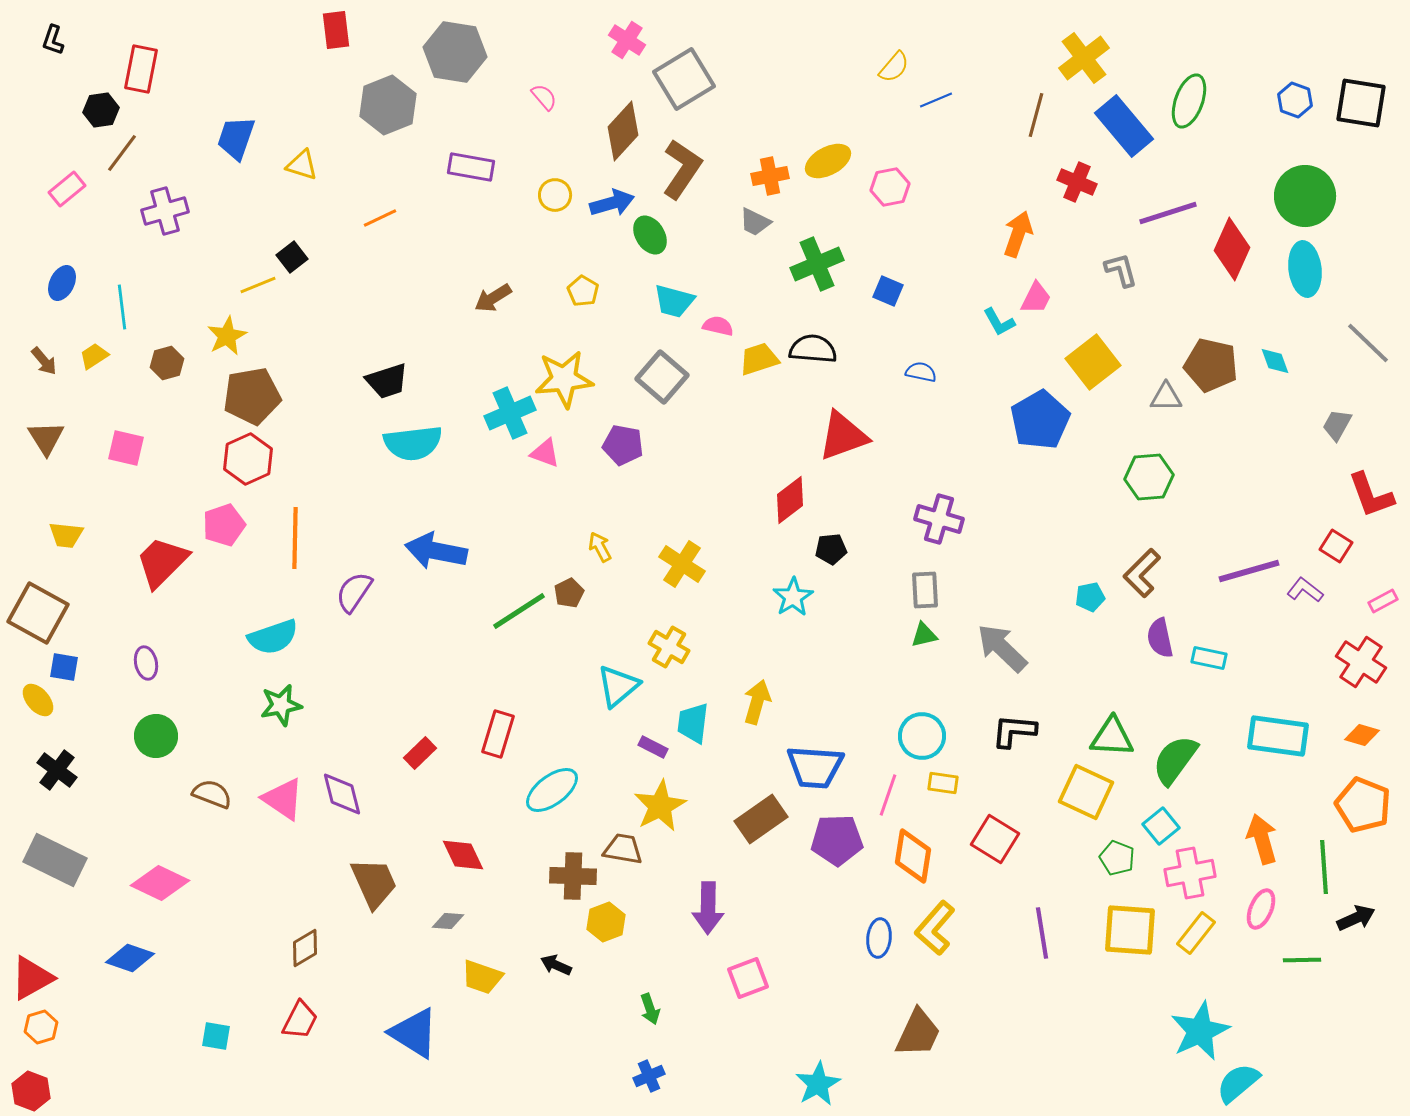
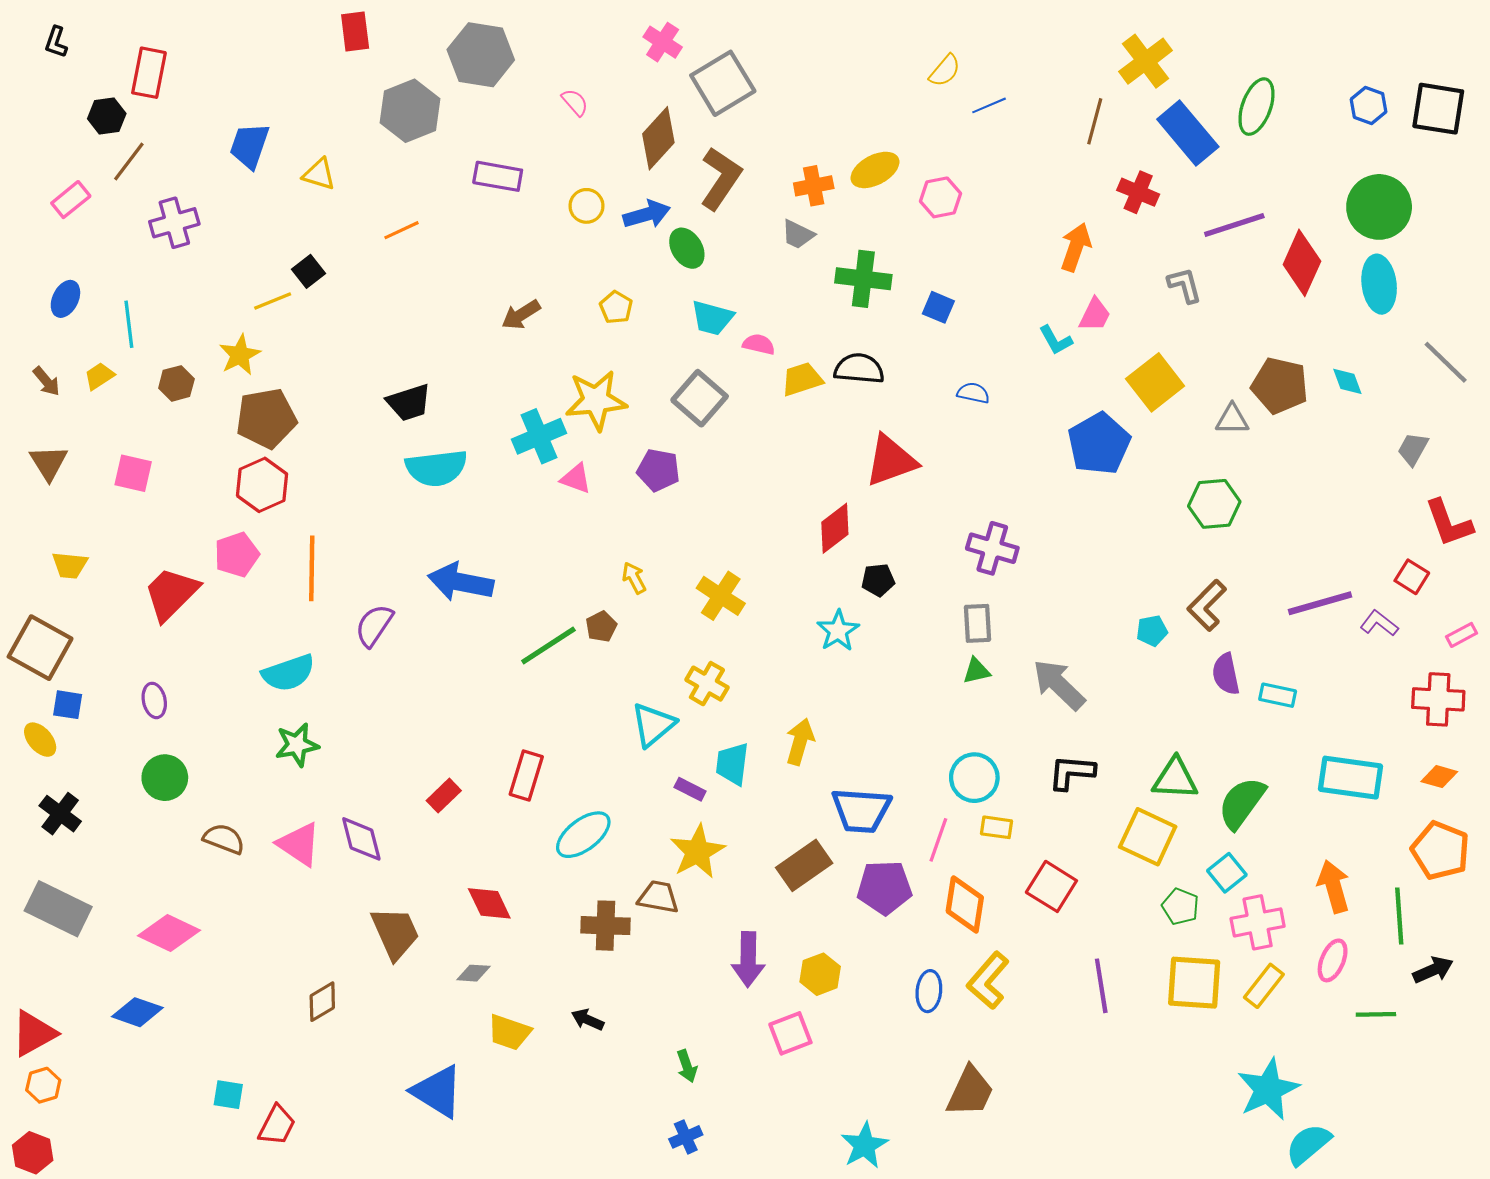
green cross: (817, 264) -> (863, 279), turned 30
red cross: (1361, 662) -> (1438, 699), turned -30
yellow hexagon: (606, 922) -> (820, 974), moved
red trapezoid: (300, 1020) -> (277, 1125), moved

